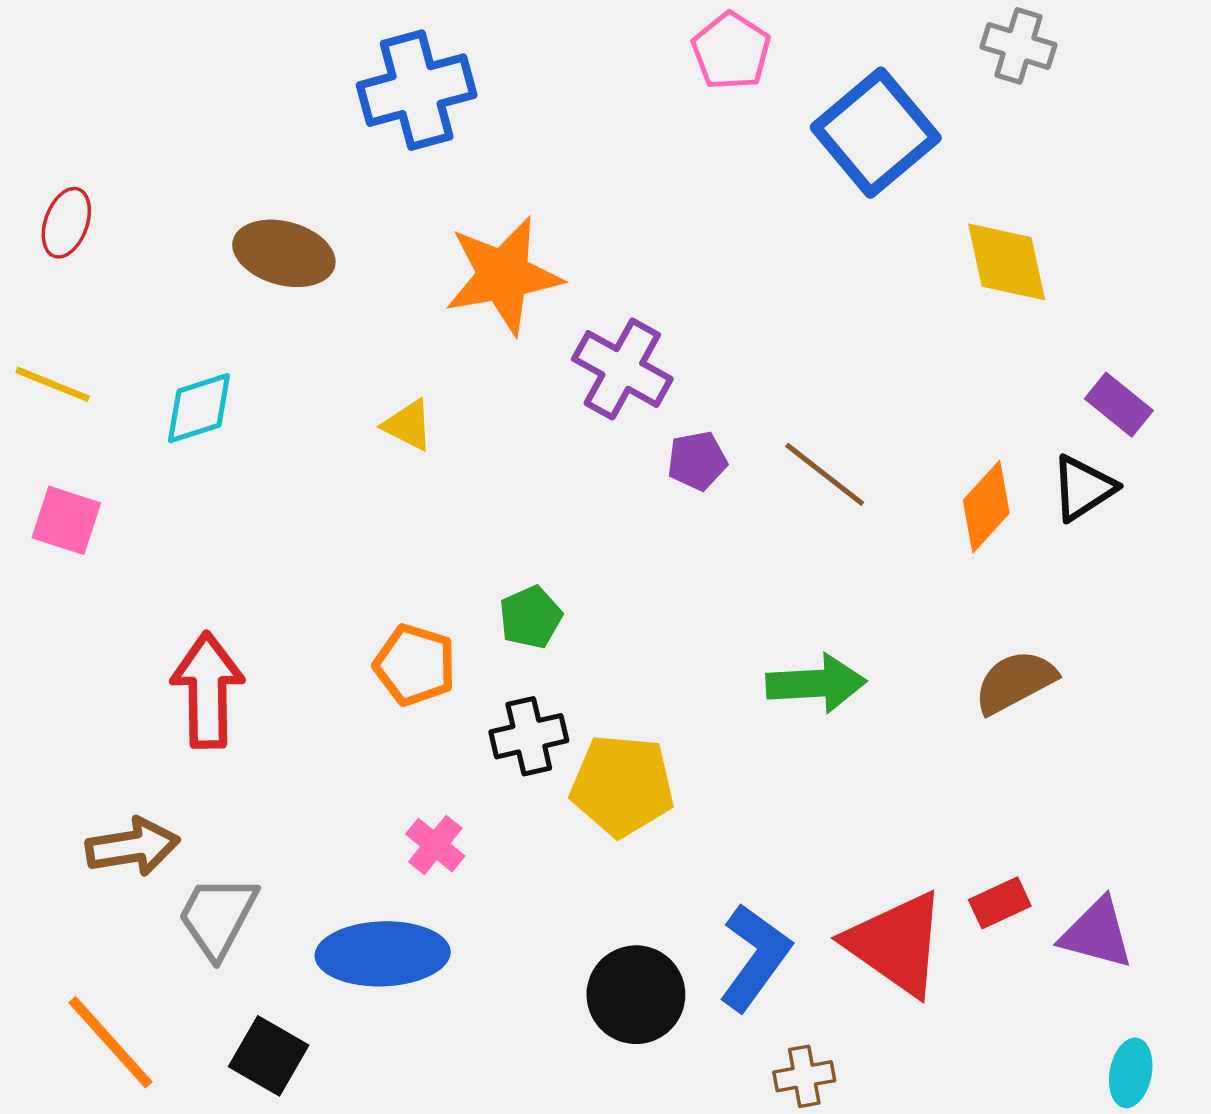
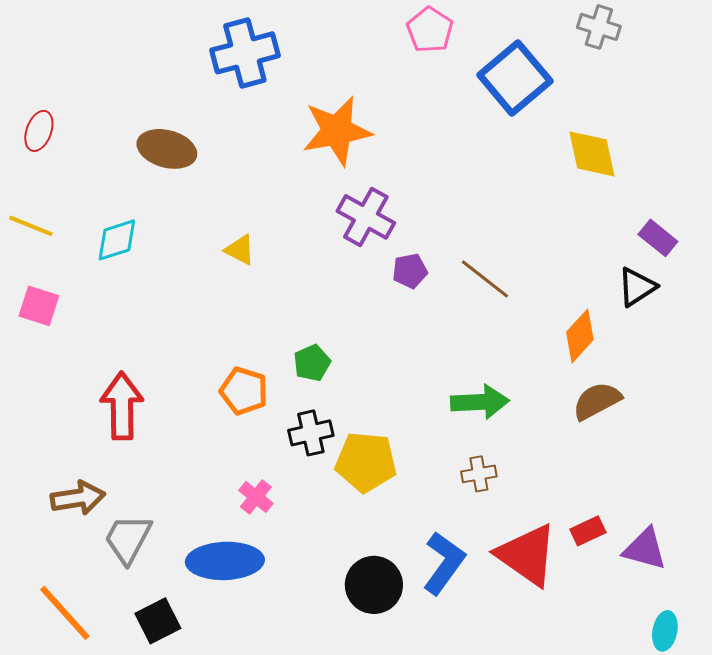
orange star: (503, 275) -> (337, 131), moved
orange diamond: (986, 507) -> (580, 336), moved
black square: (269, 1056) -> (158, 621), turned 33
brown cross: (804, 1076) -> (479, 474), moved

